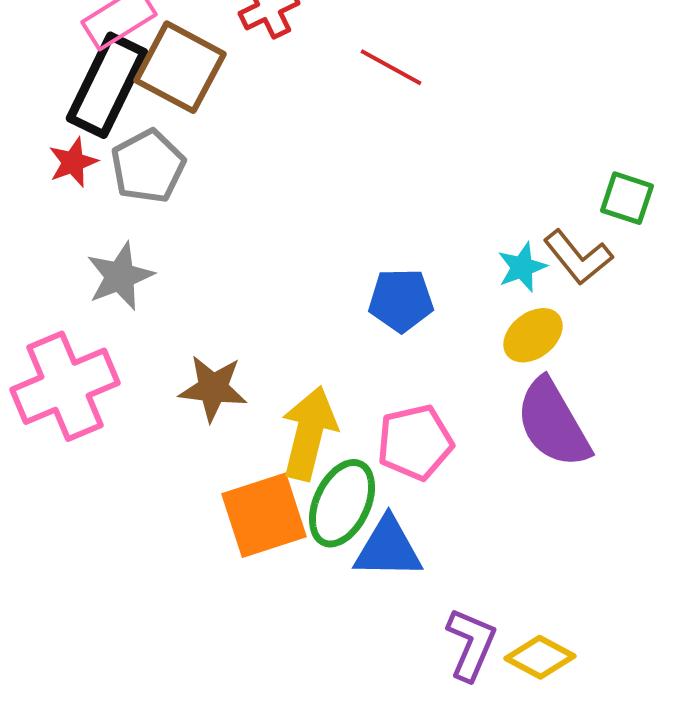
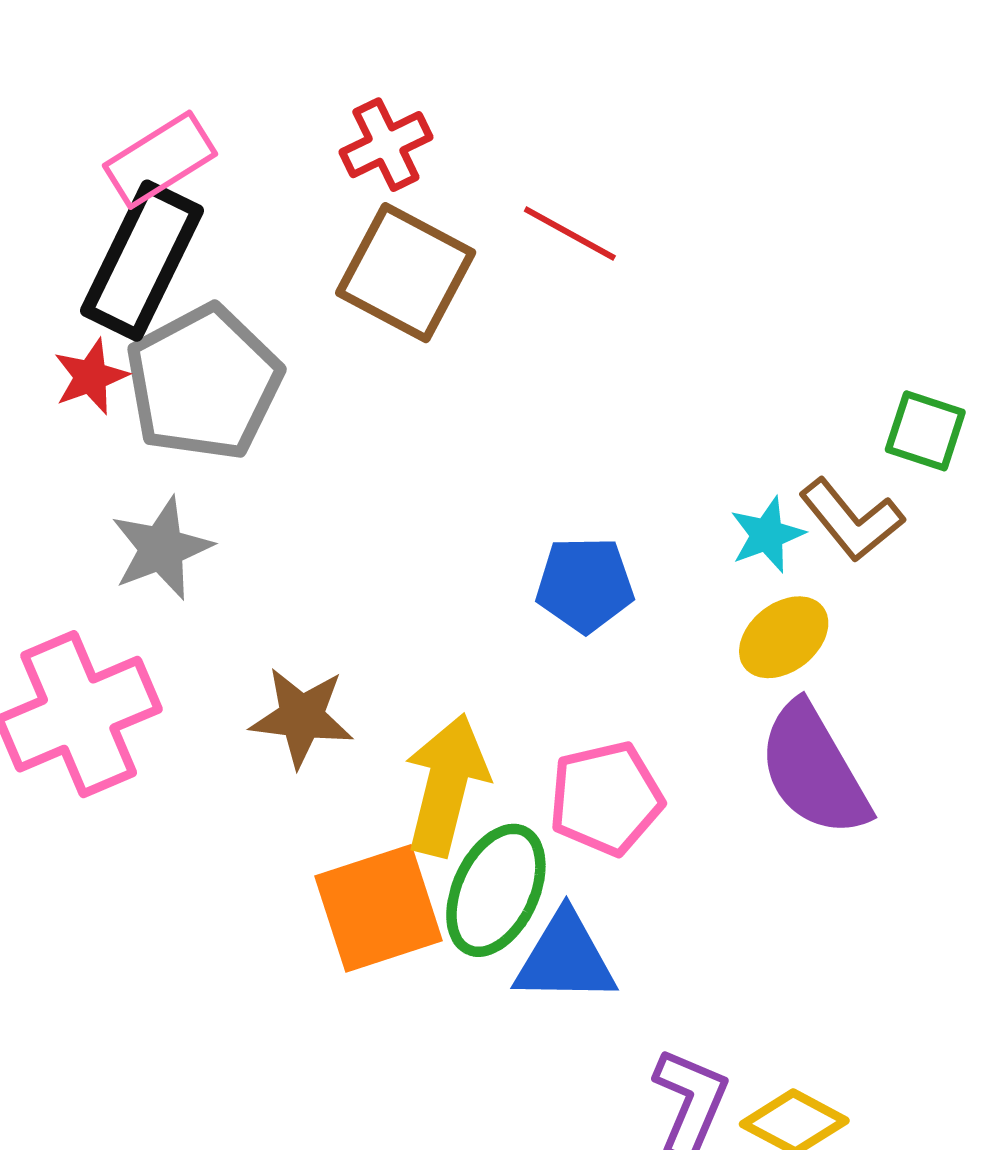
brown square: (180, 67) -> (406, 273), moved
gray pentagon: (148, 166) -> (204, 383), size x1.4

